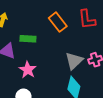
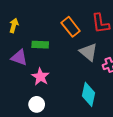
gray triangle: (74, 61) -> (88, 52), moved, turned -36

